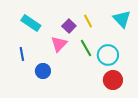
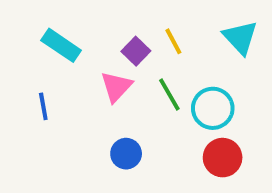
blue circle: (43, 71) -> (126, 154), moved

